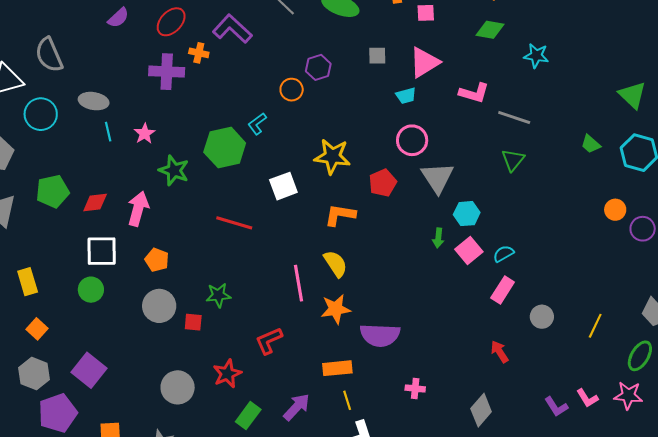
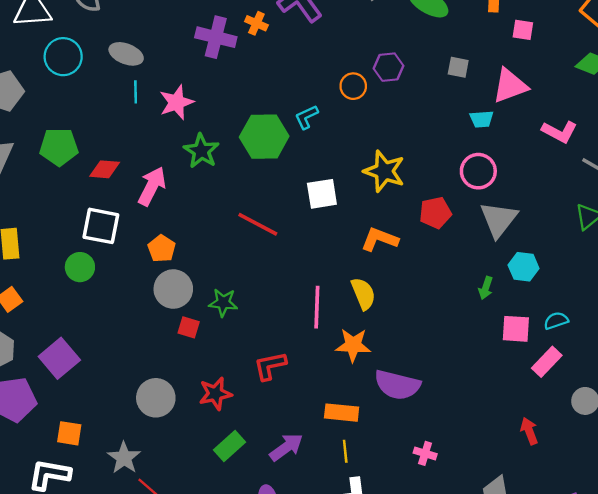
pink star: (145, 133) -> (177, 102), size x1.4
pink square: (469, 251) -> (516, 329), moved, turned 32
gray circle: (159, 306) -> (173, 289), moved

